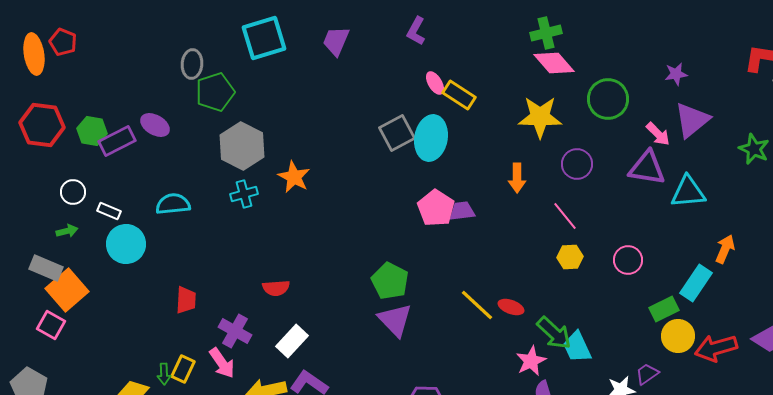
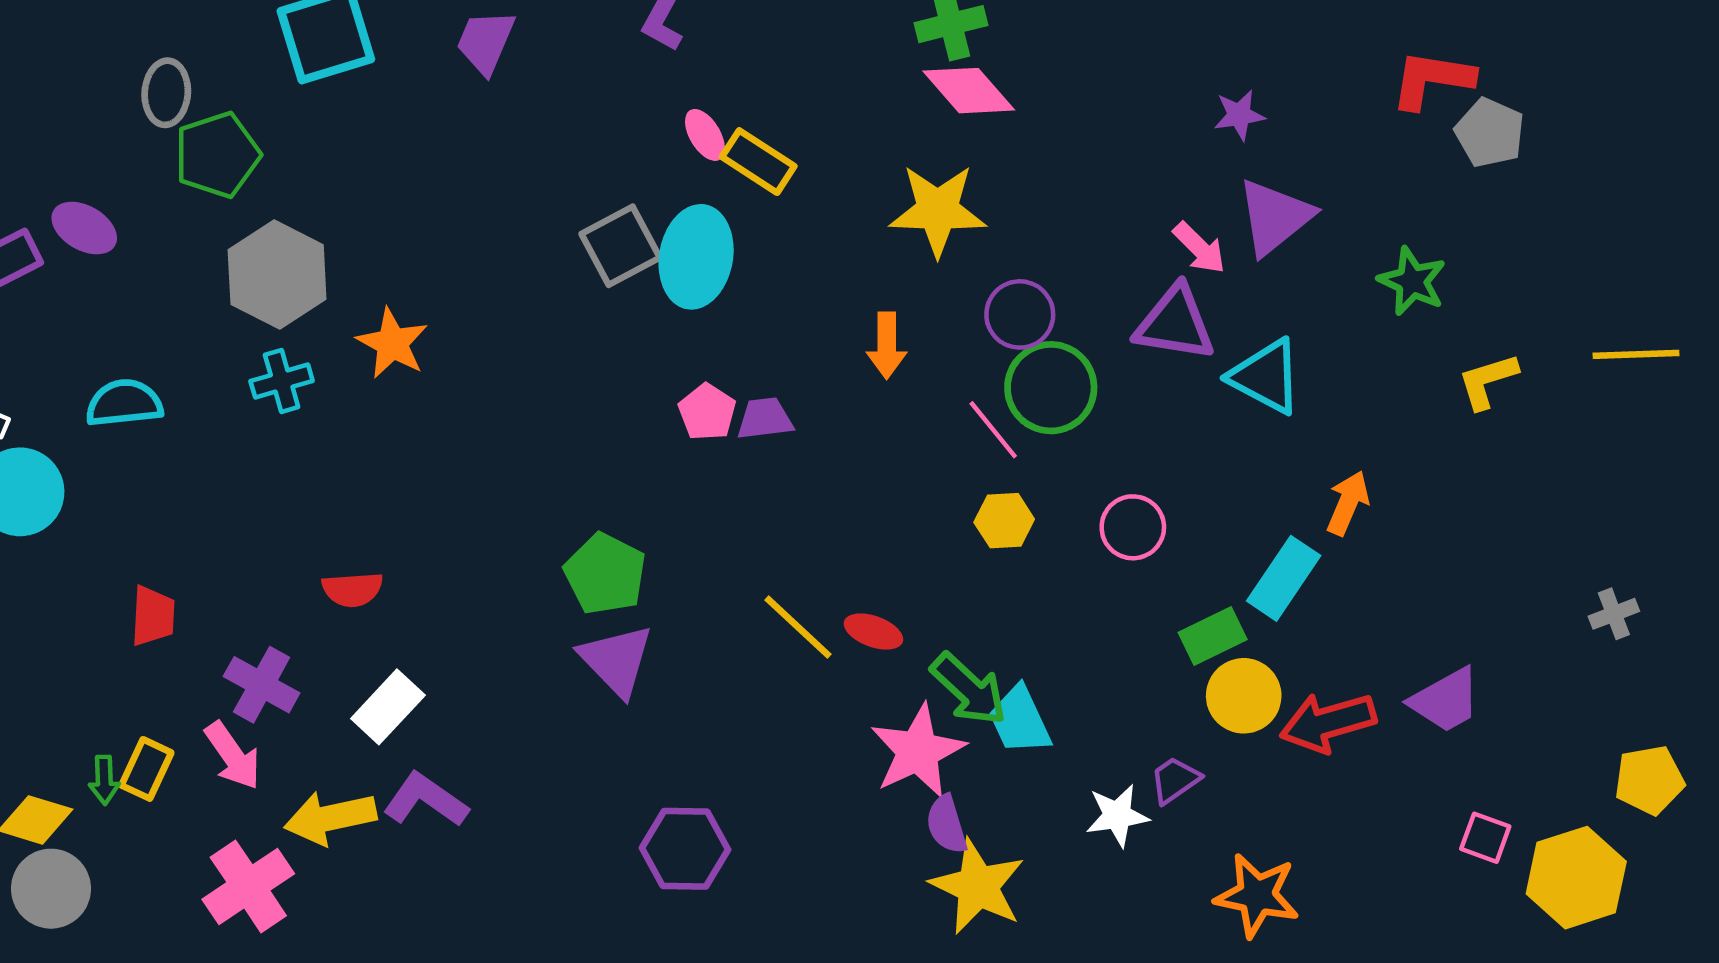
green circle: (608, 99) -> (1051, 388), moved
cyan triangle: (688, 192) -> (1266, 377), turned 33
pink pentagon: (436, 208) -> (707, 412), size x0.7
pink star: (531, 361) -> (918, 751), size x1.4

